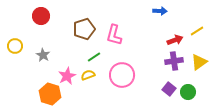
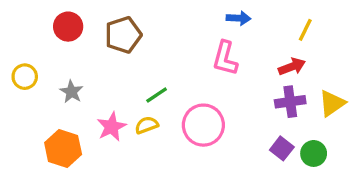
blue arrow: (160, 11) -> (238, 18), moved
brown pentagon: (84, 29) -> (123, 35), moved
yellow line: (197, 31) -> (305, 30), moved, turned -32
pink L-shape: (114, 35) -> (225, 58), moved
orange hexagon: (50, 94) -> (63, 148), moved

